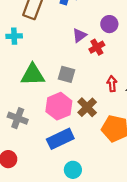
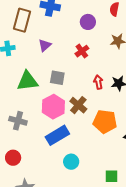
purple circle: (109, 24) -> (88, 22), moved
purple triangle: (79, 35) -> (45, 45), moved

